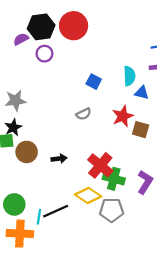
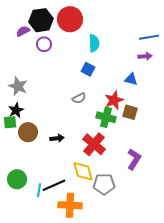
cyan semicircle: (129, 76) -> (94, 43), moved
gray star: (15, 101) -> (18, 86), turned 30
green cross: (114, 179) -> (106, 117), moved
yellow diamond: (88, 196) -> (83, 171), turned 40
orange cross: (20, 234) -> (70, 205), moved

